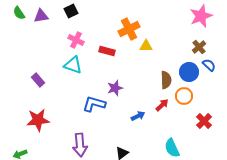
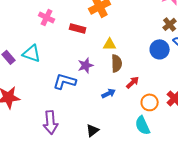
yellow triangle: (146, 46) -> (110, 44), moved
cyan triangle: (73, 65) -> (32, 53), moved
brown semicircle: (166, 80) -> (117, 63), moved
orange circle: (184, 96) -> (150, 102), moved

